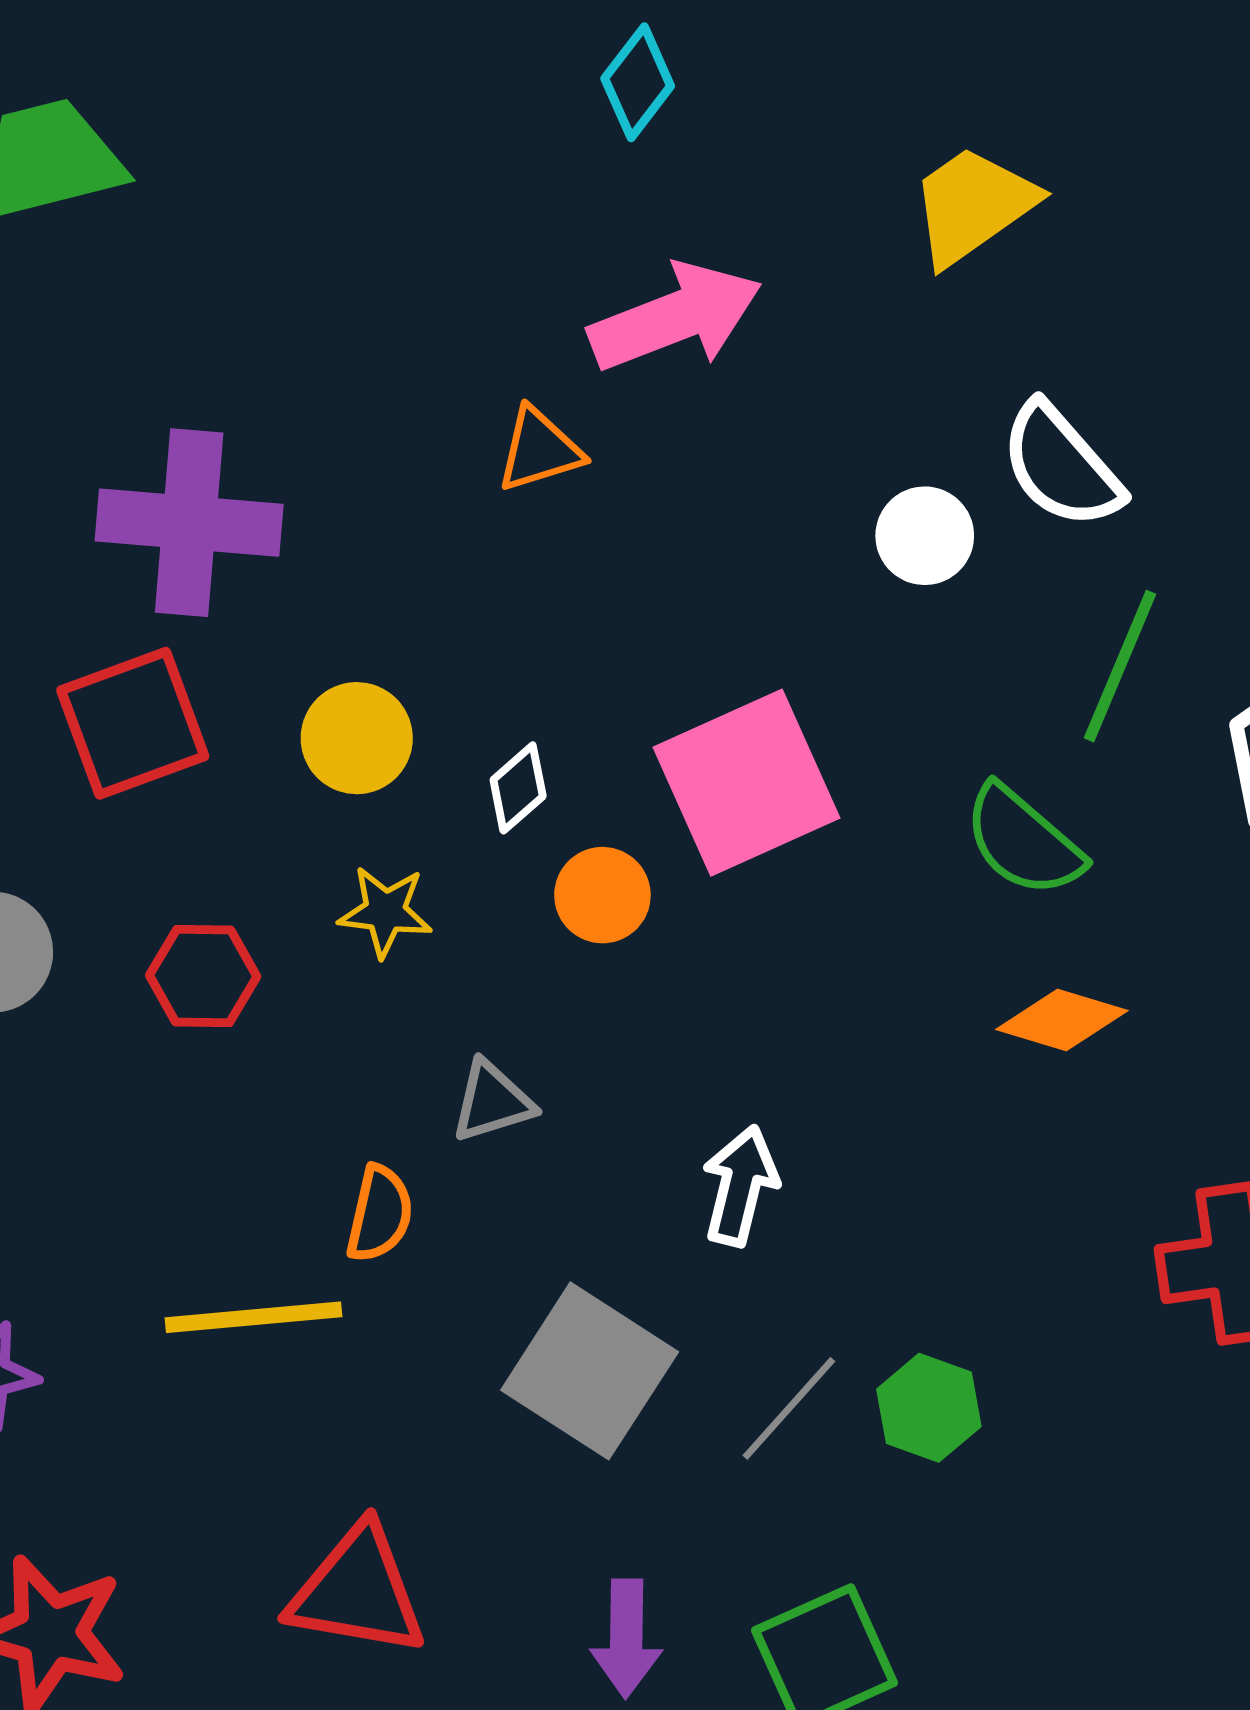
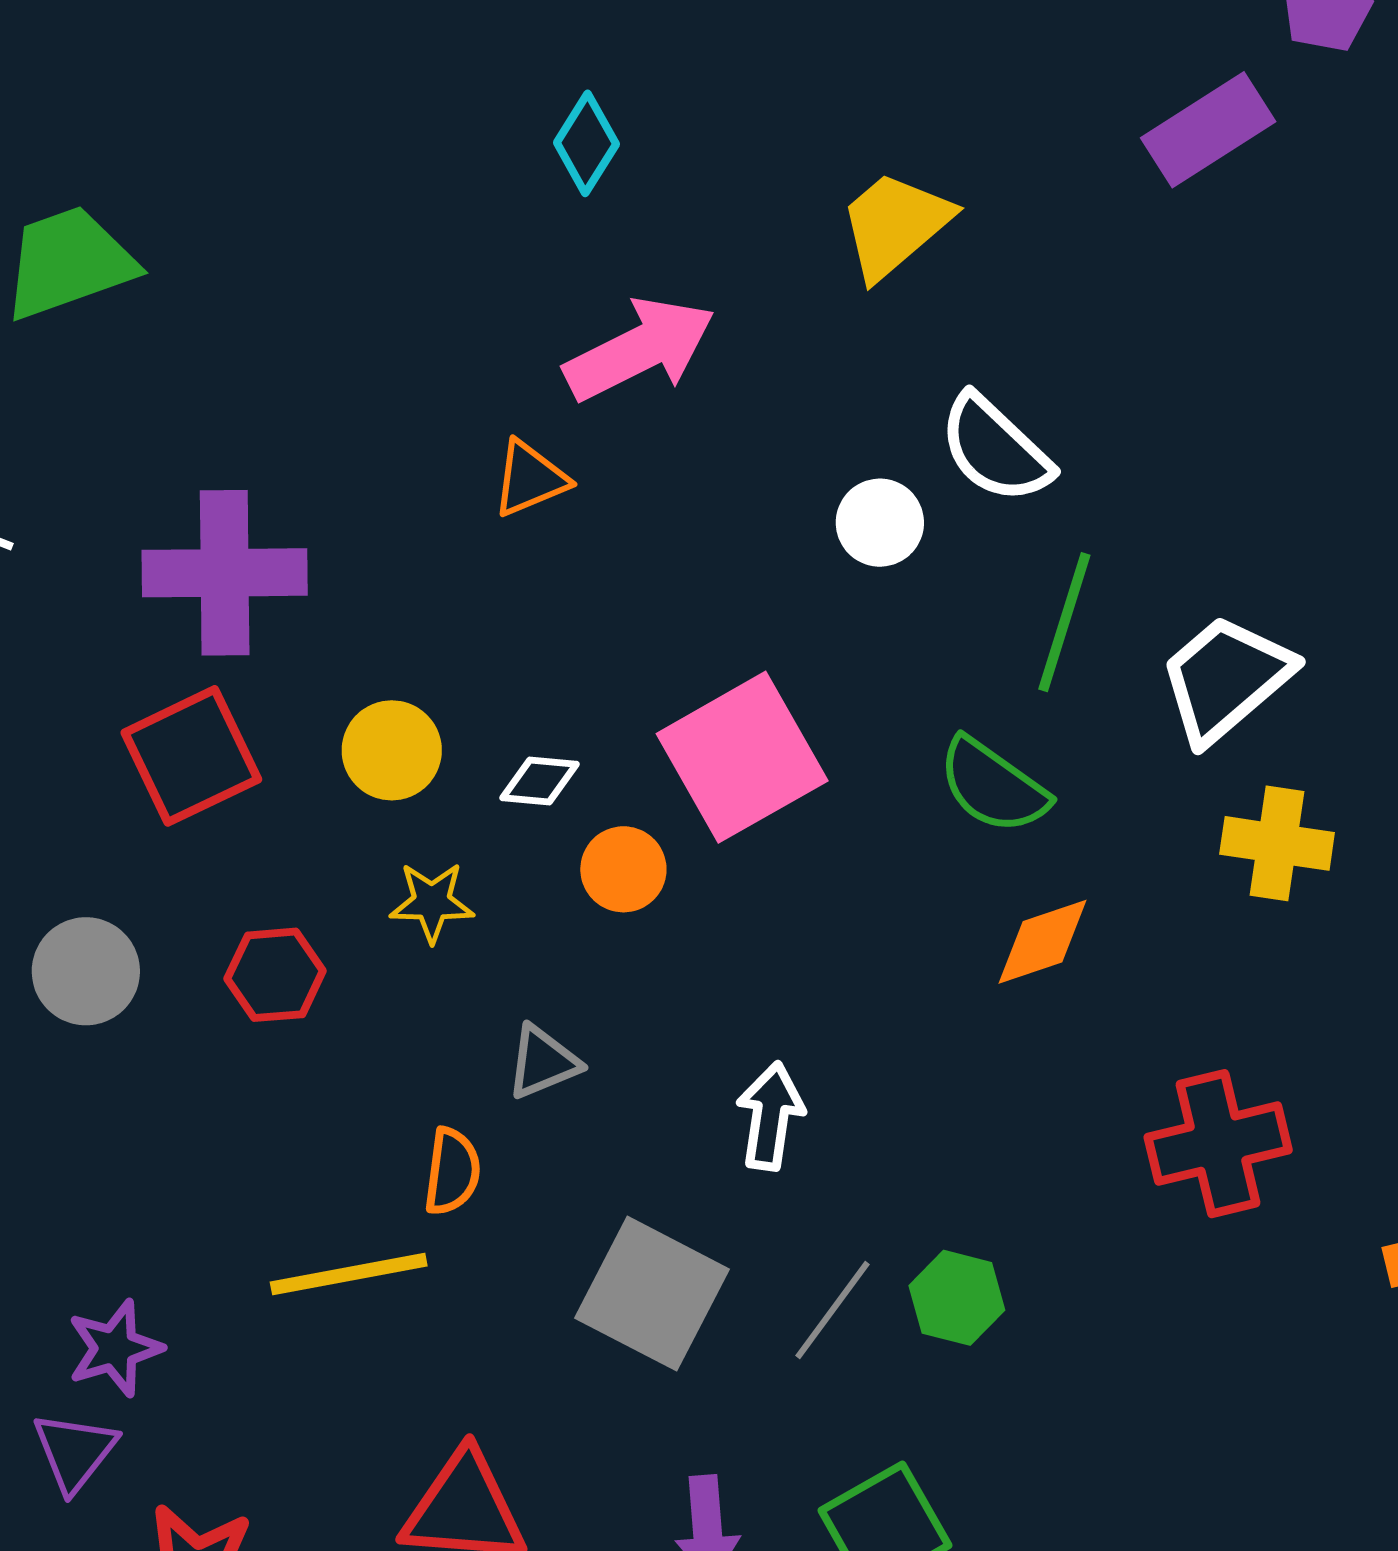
white diamond: (518, 788) -> (539, 781), turned 52
orange diamond: (1062, 1020) -> (1043, 942), turned -30

